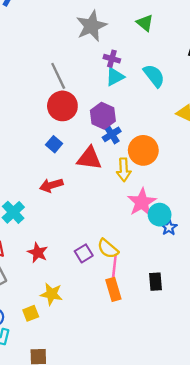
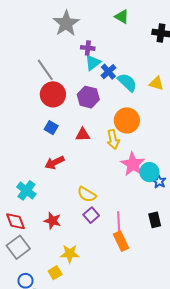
green triangle: (145, 23) -> (122, 17), moved
cyan semicircle: (154, 76) -> (127, 82), moved
blue cross: (112, 134) -> (108, 72), moved
red triangle: (89, 158) -> (83, 135), size x0.7
yellow semicircle: (108, 249) -> (87, 194), moved
black rectangle: (155, 282) -> (155, 220), moved

